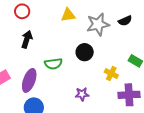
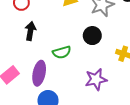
purple star: (82, 94) -> (96, 79), size x1.5

